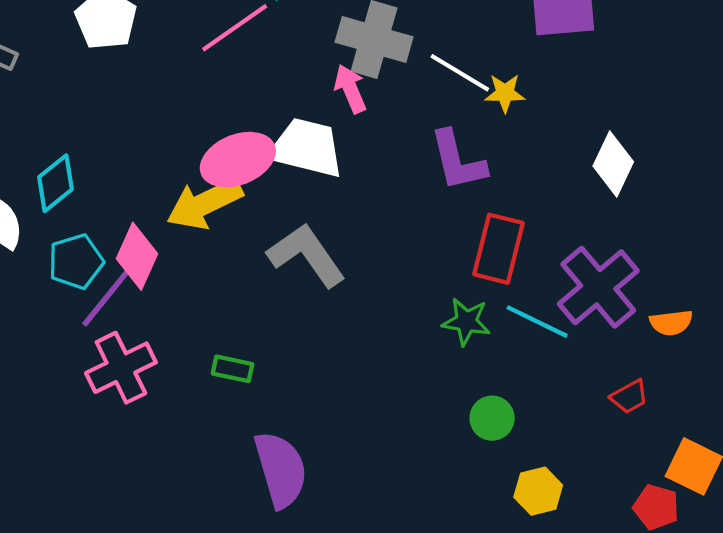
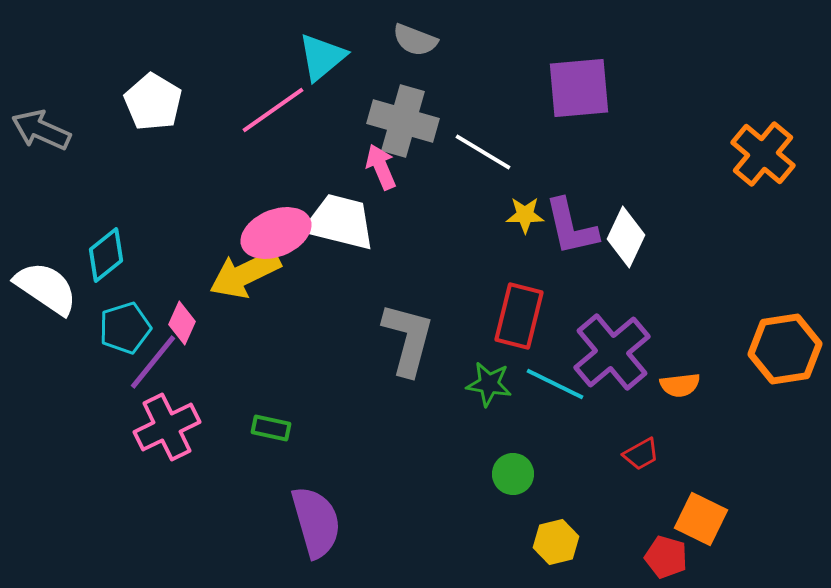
yellow star: (505, 93) -> (525, 215), moved
purple L-shape: (458, 161) -> (571, 227), moved
gray L-shape: (306, 255) -> (408, 339), moved, turned 50
pink diamond: (137, 256) -> (182, 323), size x0.7

